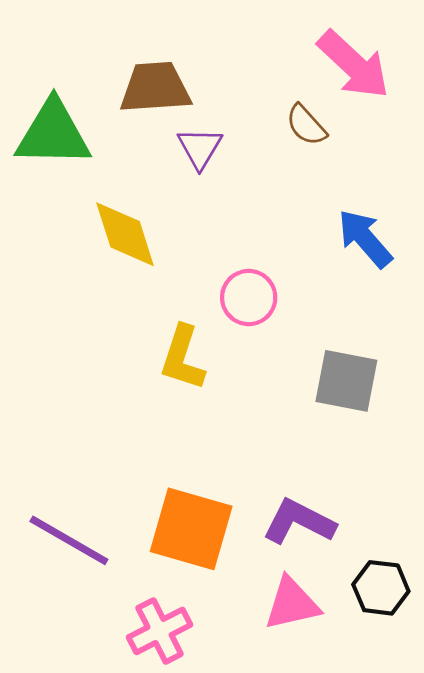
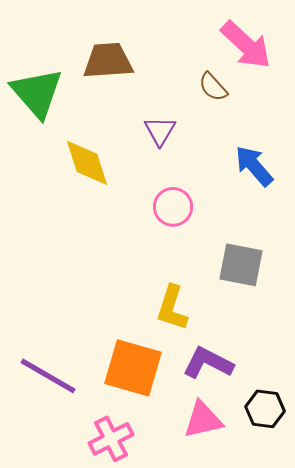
green triangle: (53, 134) -> (37, 93), turned 48
purple triangle: (200, 148) -> (160, 131), moved
yellow L-shape: (183, 358) -> (172, 308), moved

